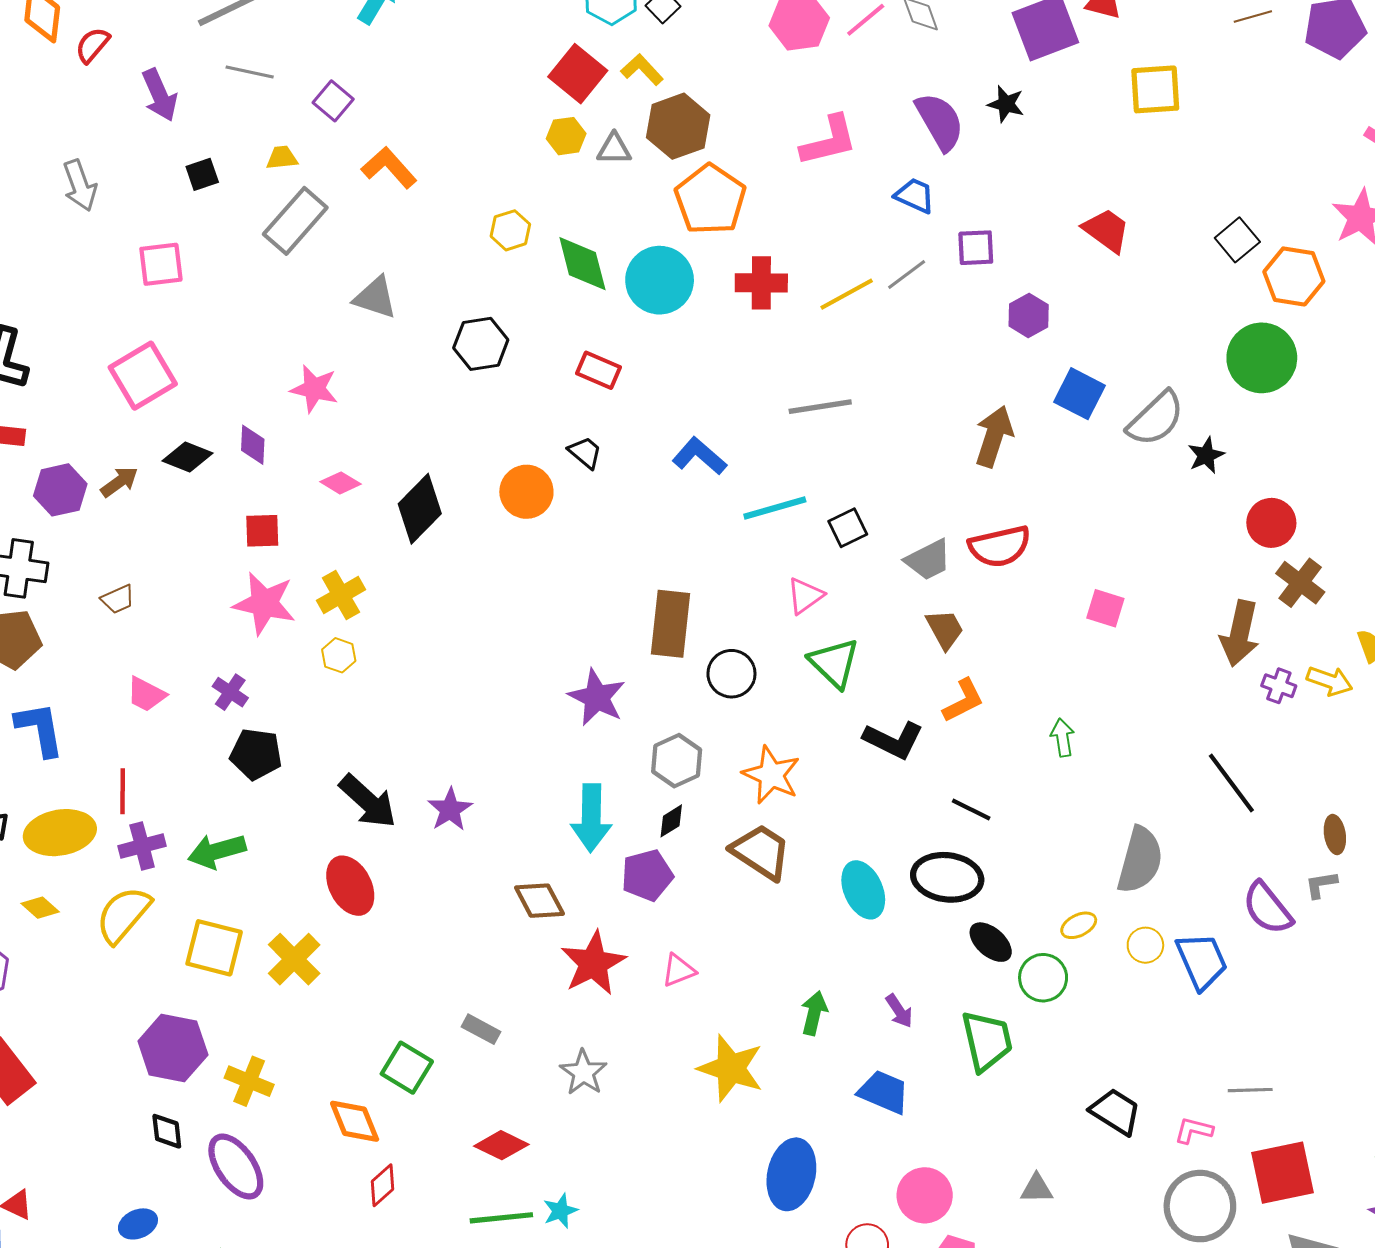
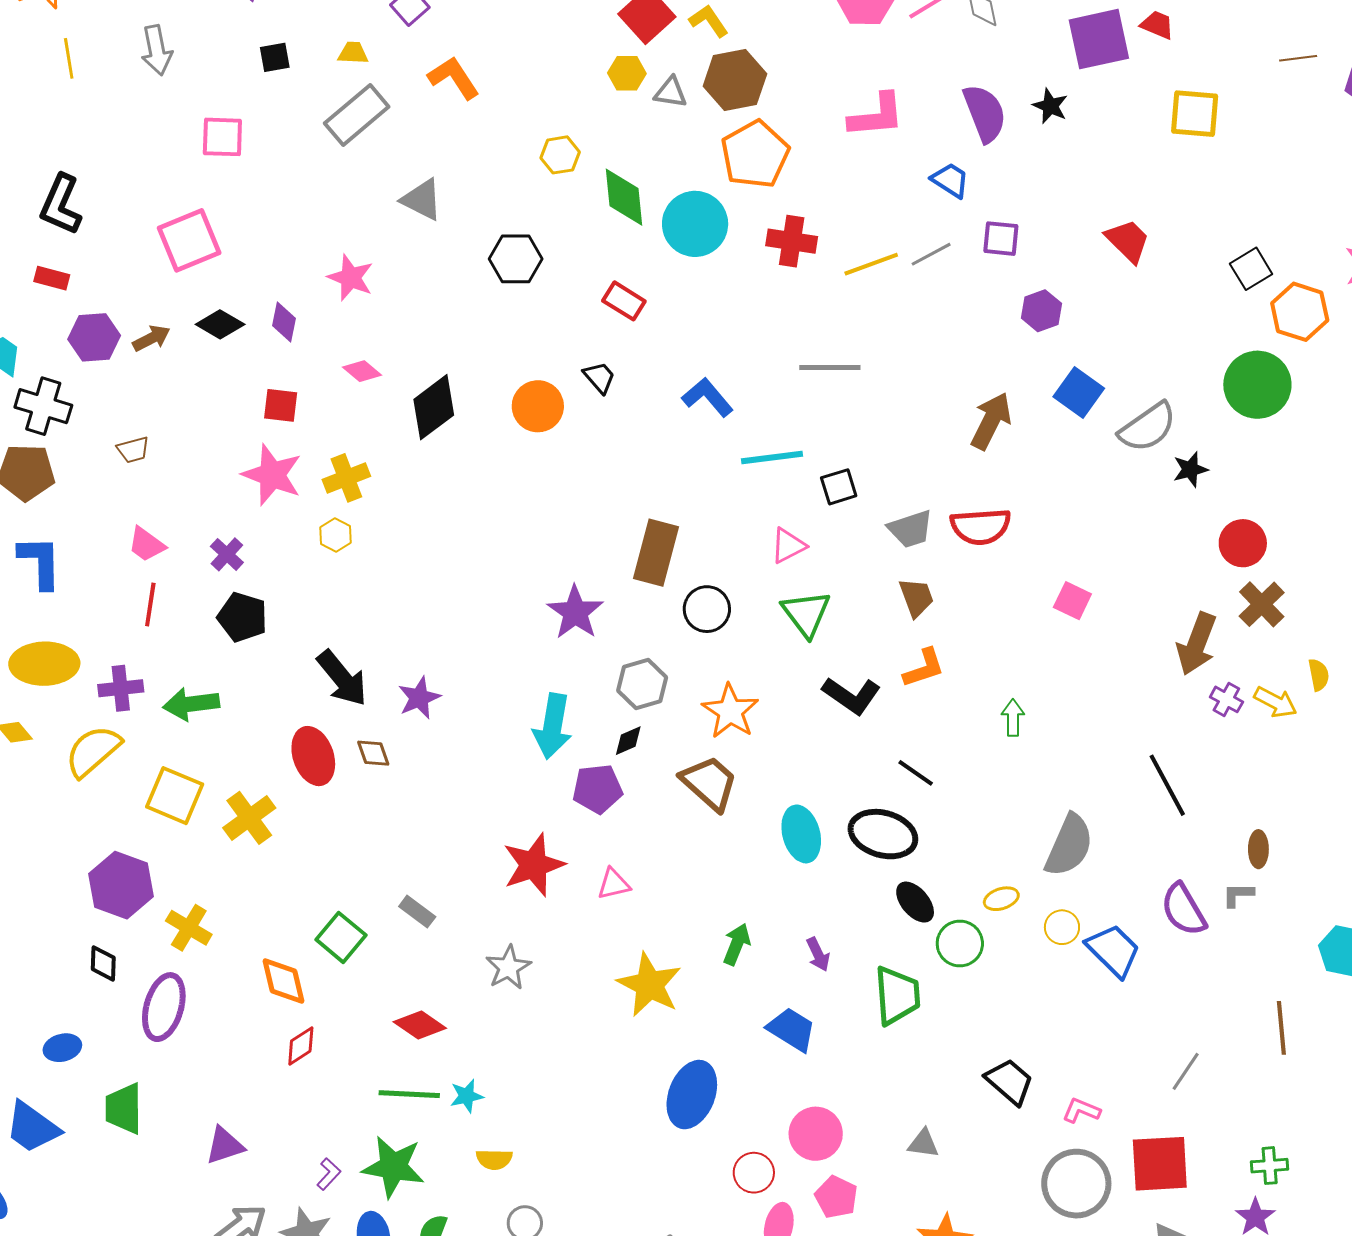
red line: (123, 791) -> (150, 605), moved
brown diamond: (539, 901) -> (373, 753), moved, size x0.7
blue trapezoid: (1202, 961) -> (1113, 950), turned -30
gray line: (1250, 1090) -> (1186, 1071), moved, turned -63
purple ellipse: (236, 1167) -> (164, 1007), turned 42

